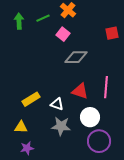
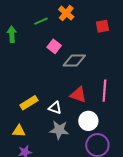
green arrow: (19, 21) -> (12, 34), moved
red square: (112, 33) -> (102, 26), moved
pink square: (63, 34) -> (54, 46), moved

